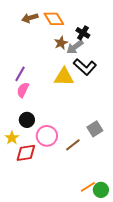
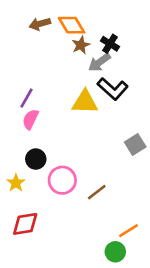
brown star: (61, 43) -> (81, 45), moved
gray square: (95, 129) -> (135, 144), moved
red diamond: (26, 153) -> (25, 224), moved
orange line: (88, 187) -> (129, 231), moved
green circle: (101, 190) -> (115, 252), moved

